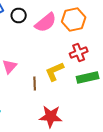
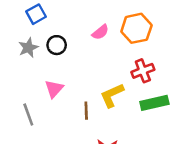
black circle: (19, 16) -> (57, 45), moved
pink semicircle: (46, 22) -> (100, 32), size x0.6

